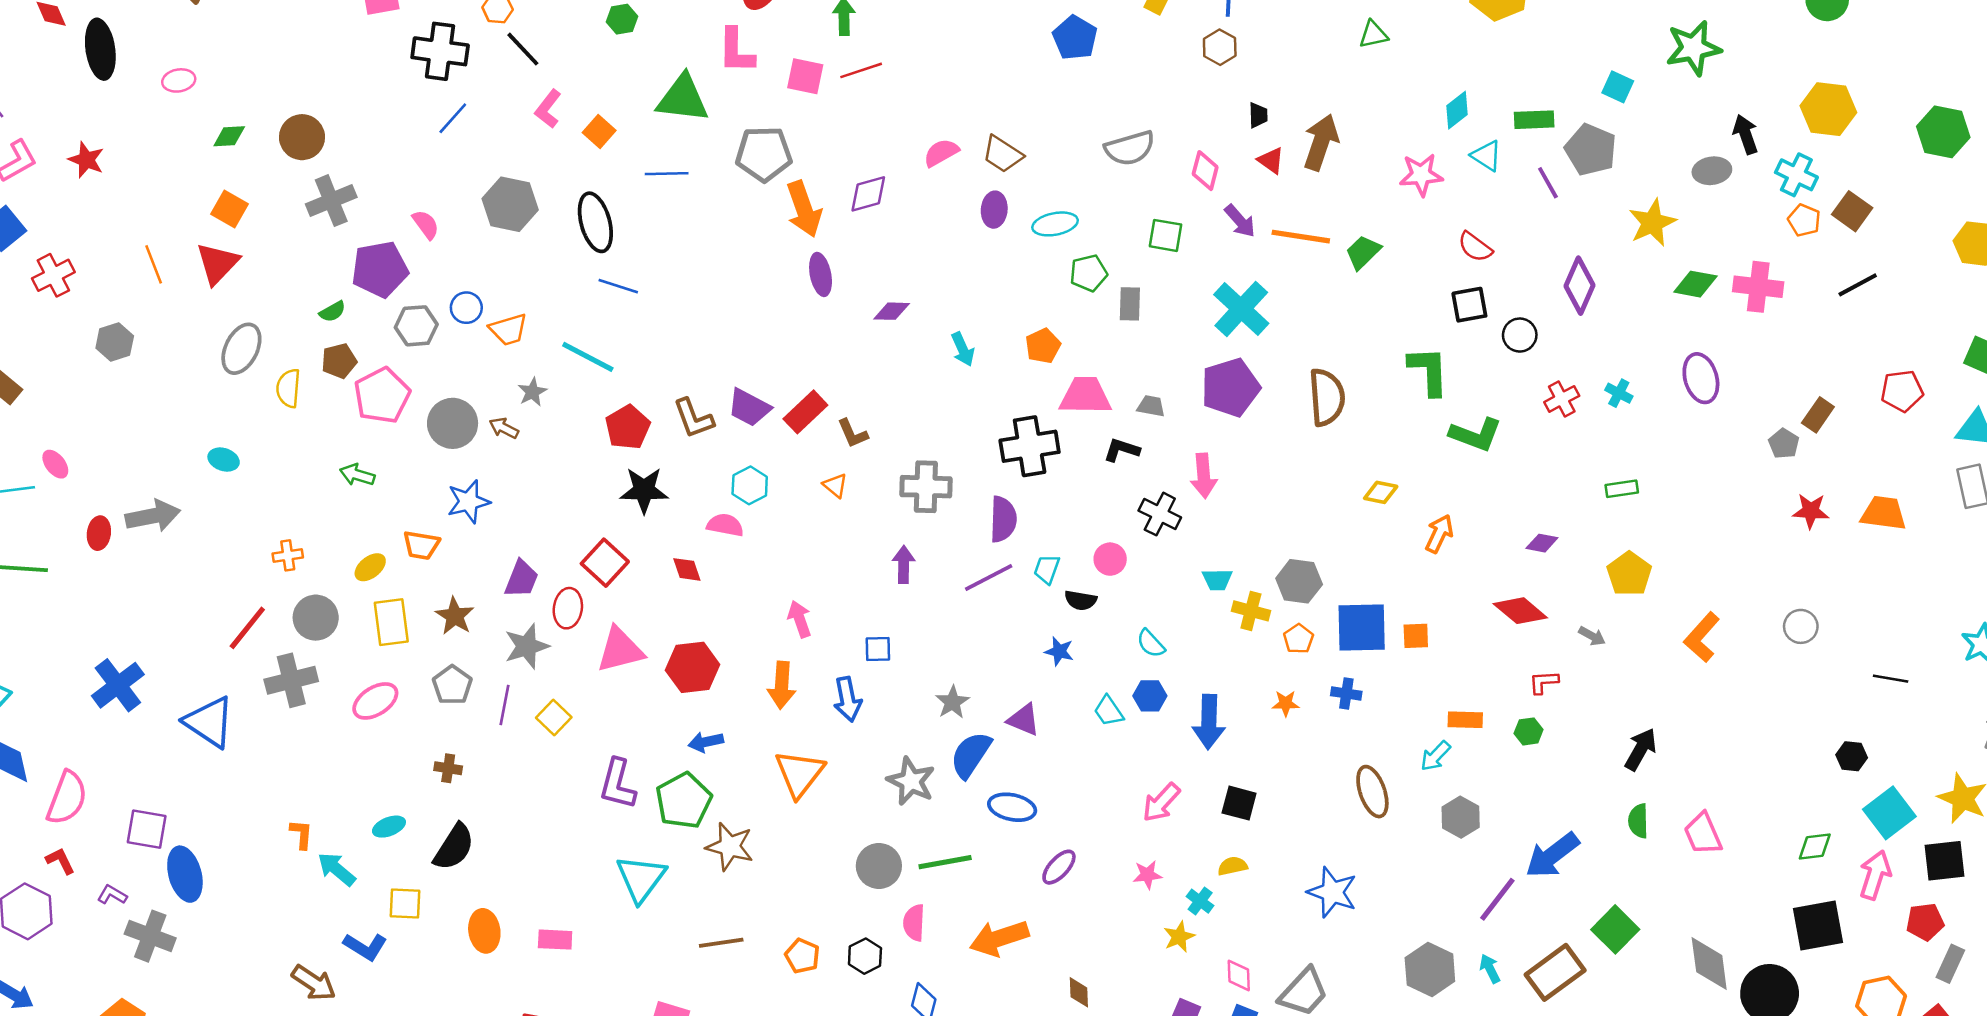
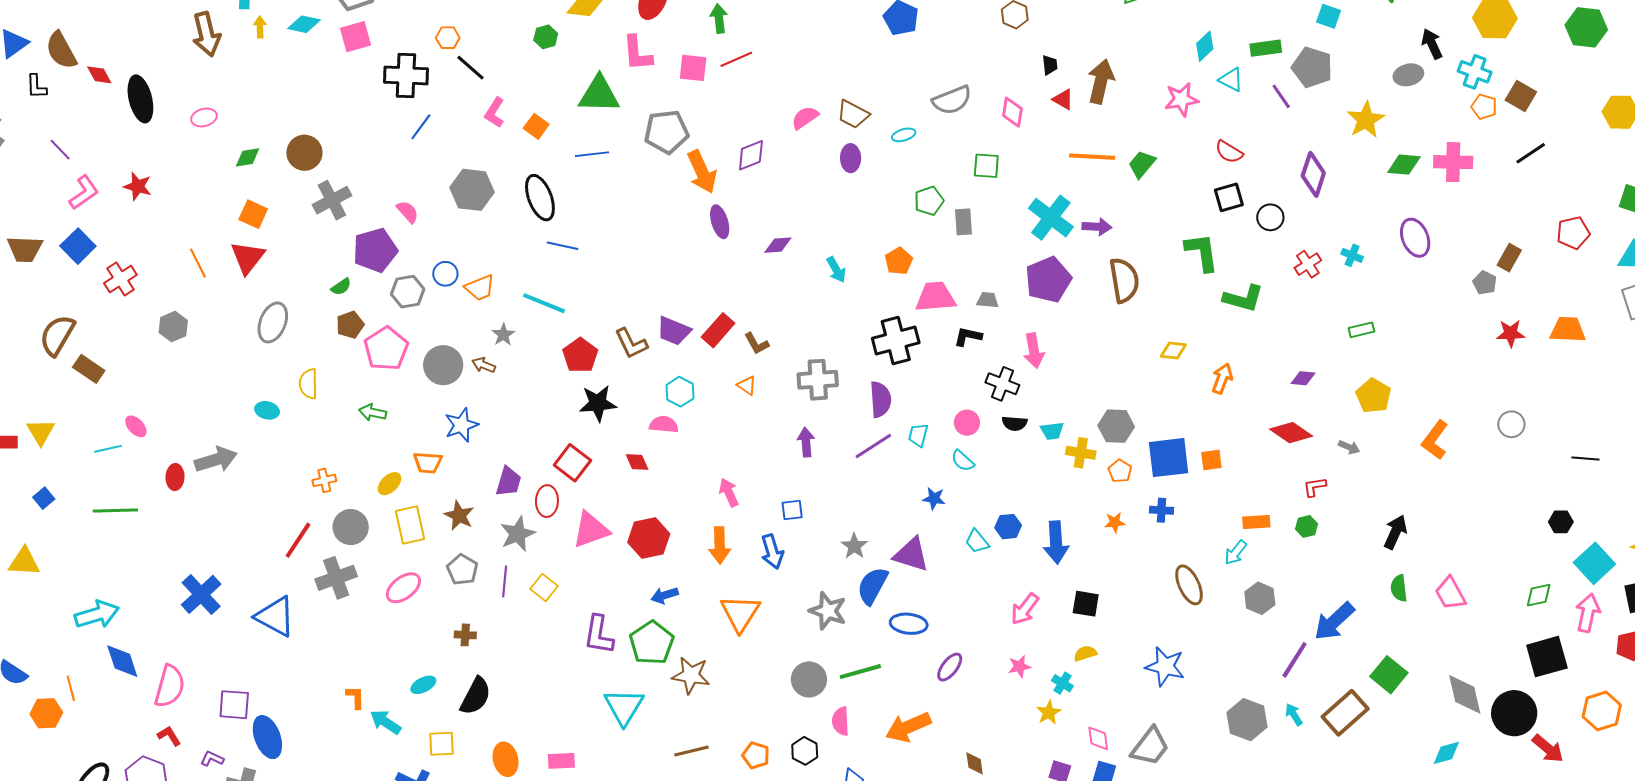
purple arrow: (1240, 221) -> (1097, 227), moved, turned -40
cyan ellipse: (1055, 224) -> (904, 135), moved, size x0.7
yellow semicircle: (288, 388) -> (308, 384), moved
black semicircle: (1081, 600) -> (1015, 423), moved
cyan semicircle: (1151, 644) -> (963, 461), moved
purple triangle: (1024, 720) -> (911, 555), size x1.4

